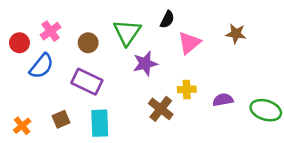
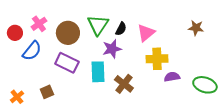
black semicircle: (167, 19) -> (121, 29), moved
brown star: (236, 34) -> (196, 28), moved
brown circle: (88, 43) -> (68, 33), size x1.5
yellow cross: (187, 89) -> (157, 59), moved, size x1.5
cyan rectangle: (100, 123) -> (98, 72), moved

